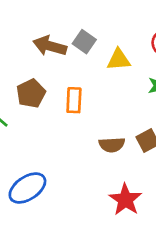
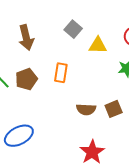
brown arrow: (50, 46) -> (26, 38), moved, turned -125
brown pentagon: (31, 93) -> (26, 79), moved

